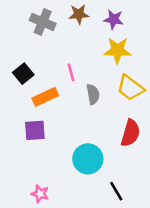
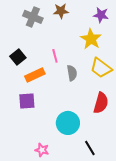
purple star: (114, 19) -> (101, 15), moved
yellow star: (118, 50) -> (91, 39), turned 30
pink star: (40, 194) -> (42, 150), moved

